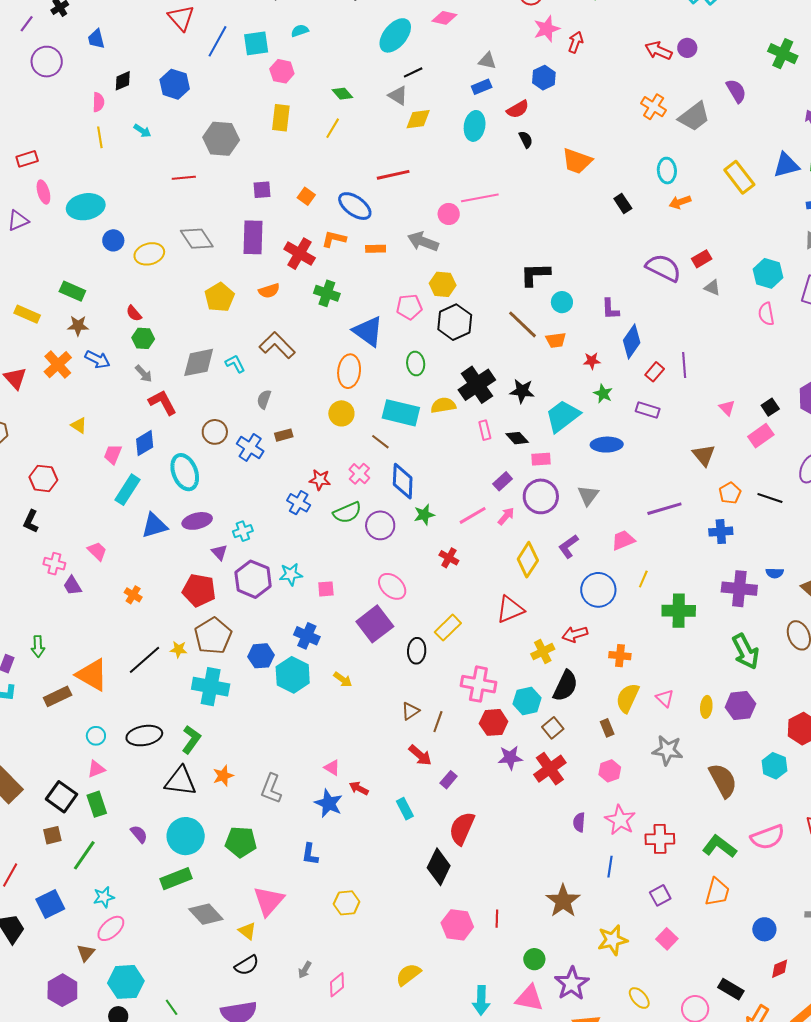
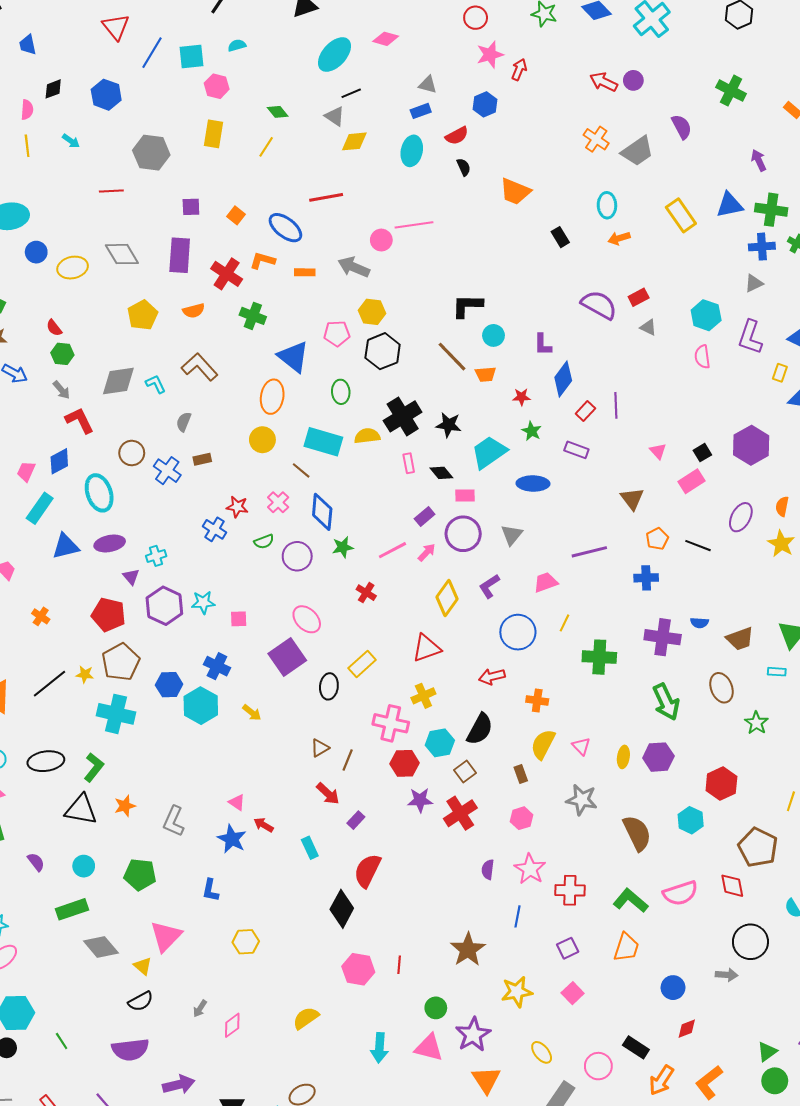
green semicircle: (347, 513) -> (264, 542), size x0.7
yellow cross: (543, 652) -> (423, 696), moved
cyan circle: (186, 836) -> (84, 866), size x0.6

